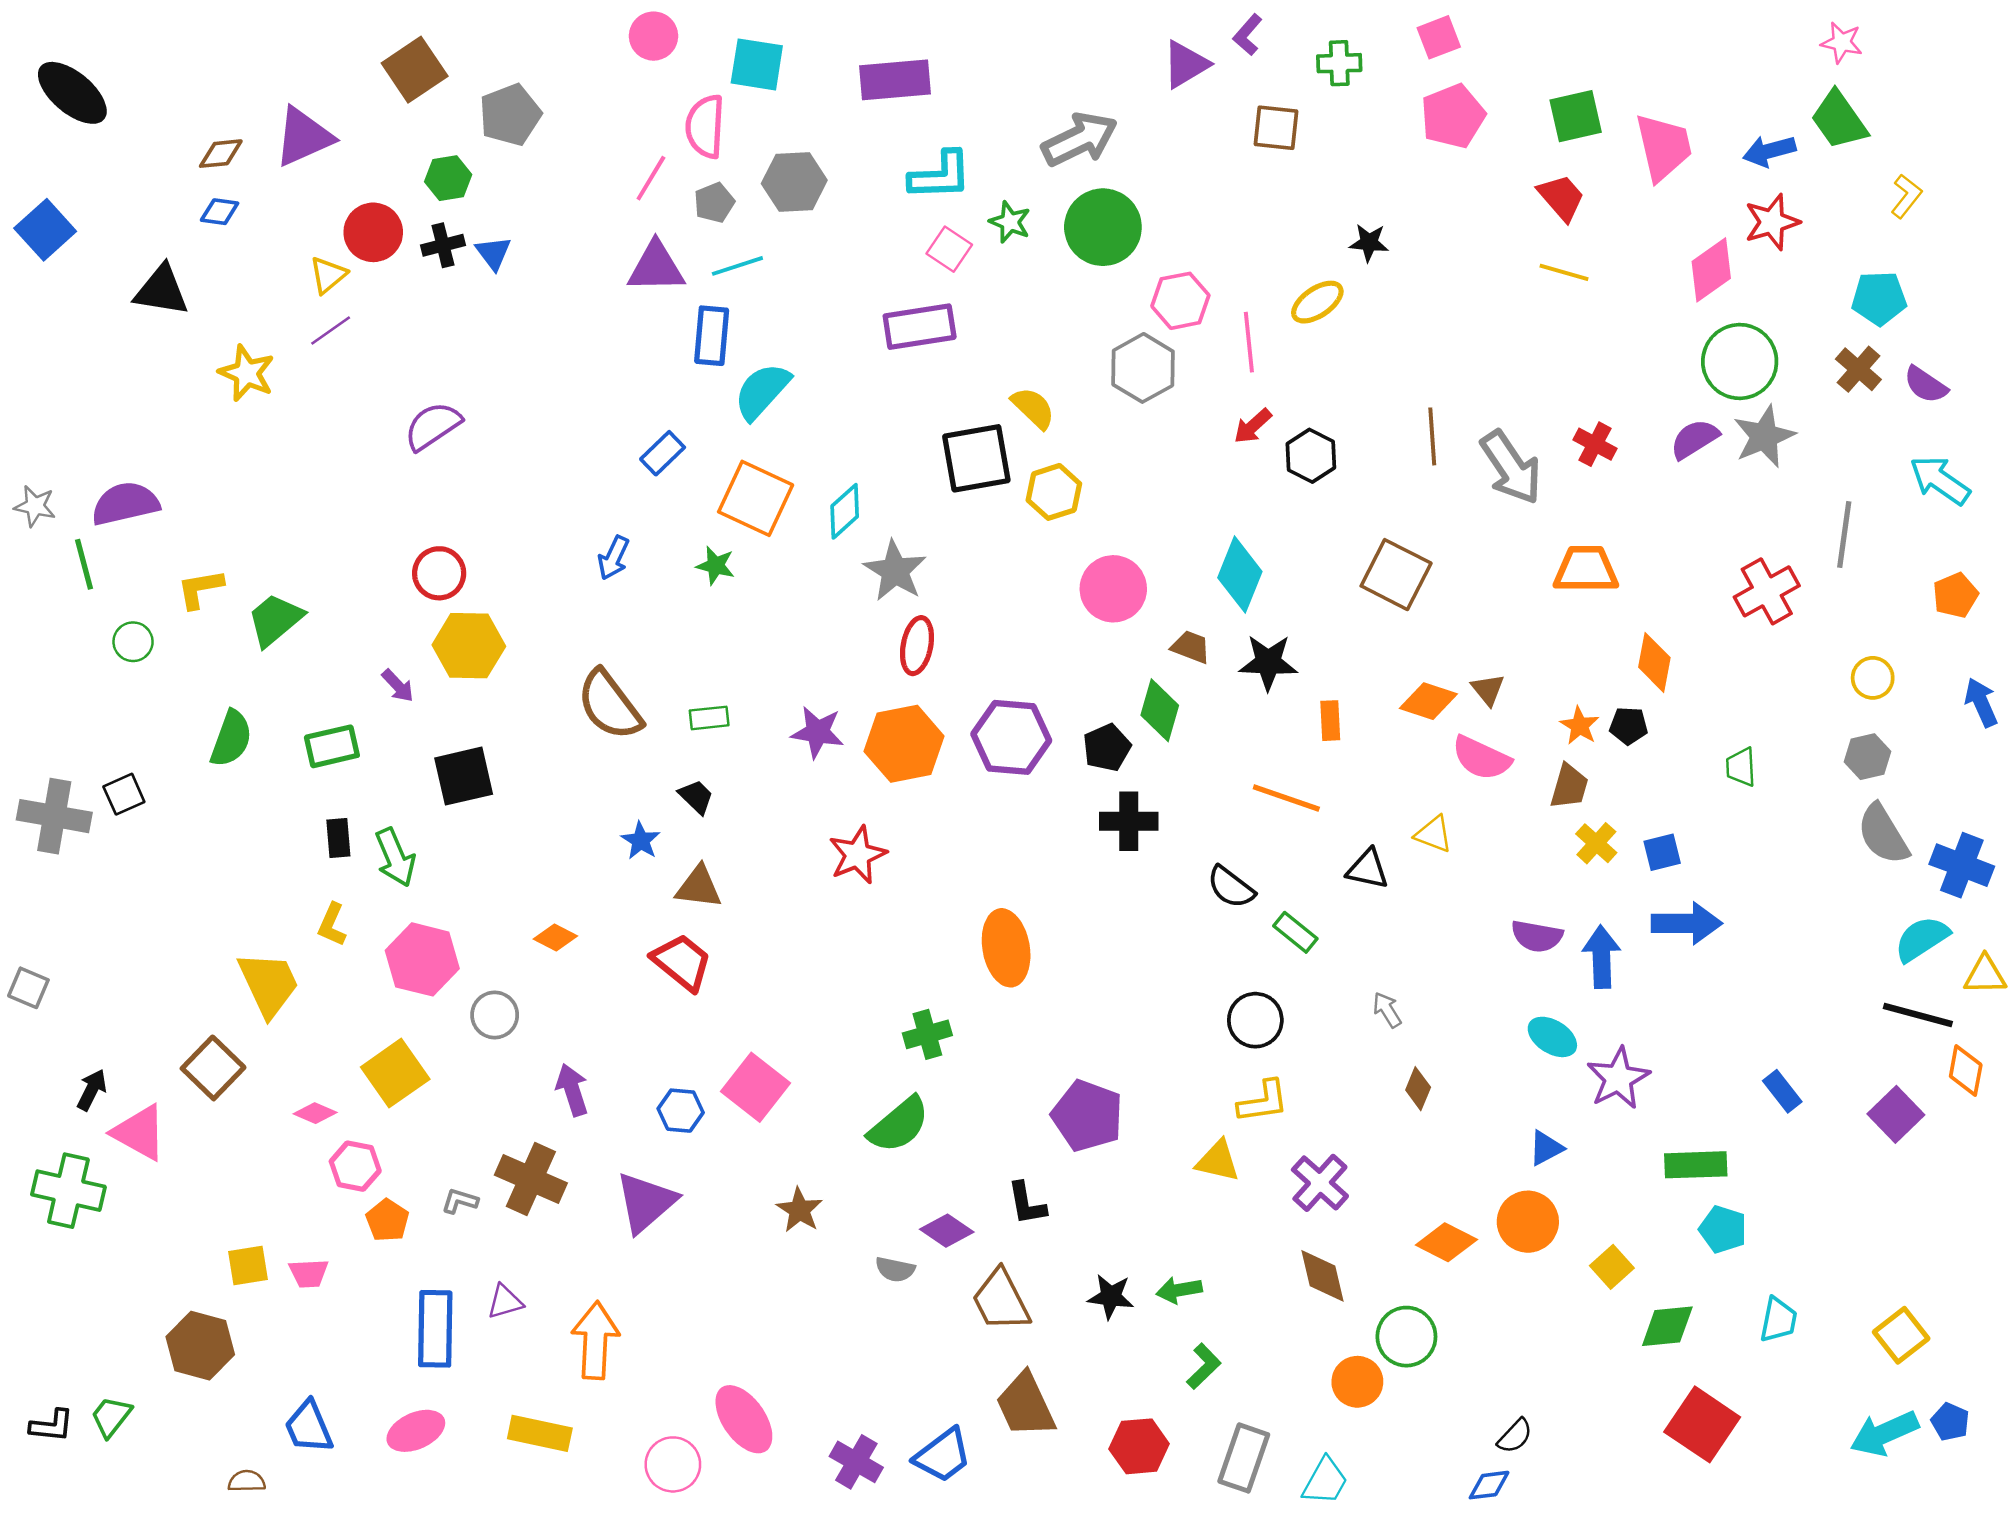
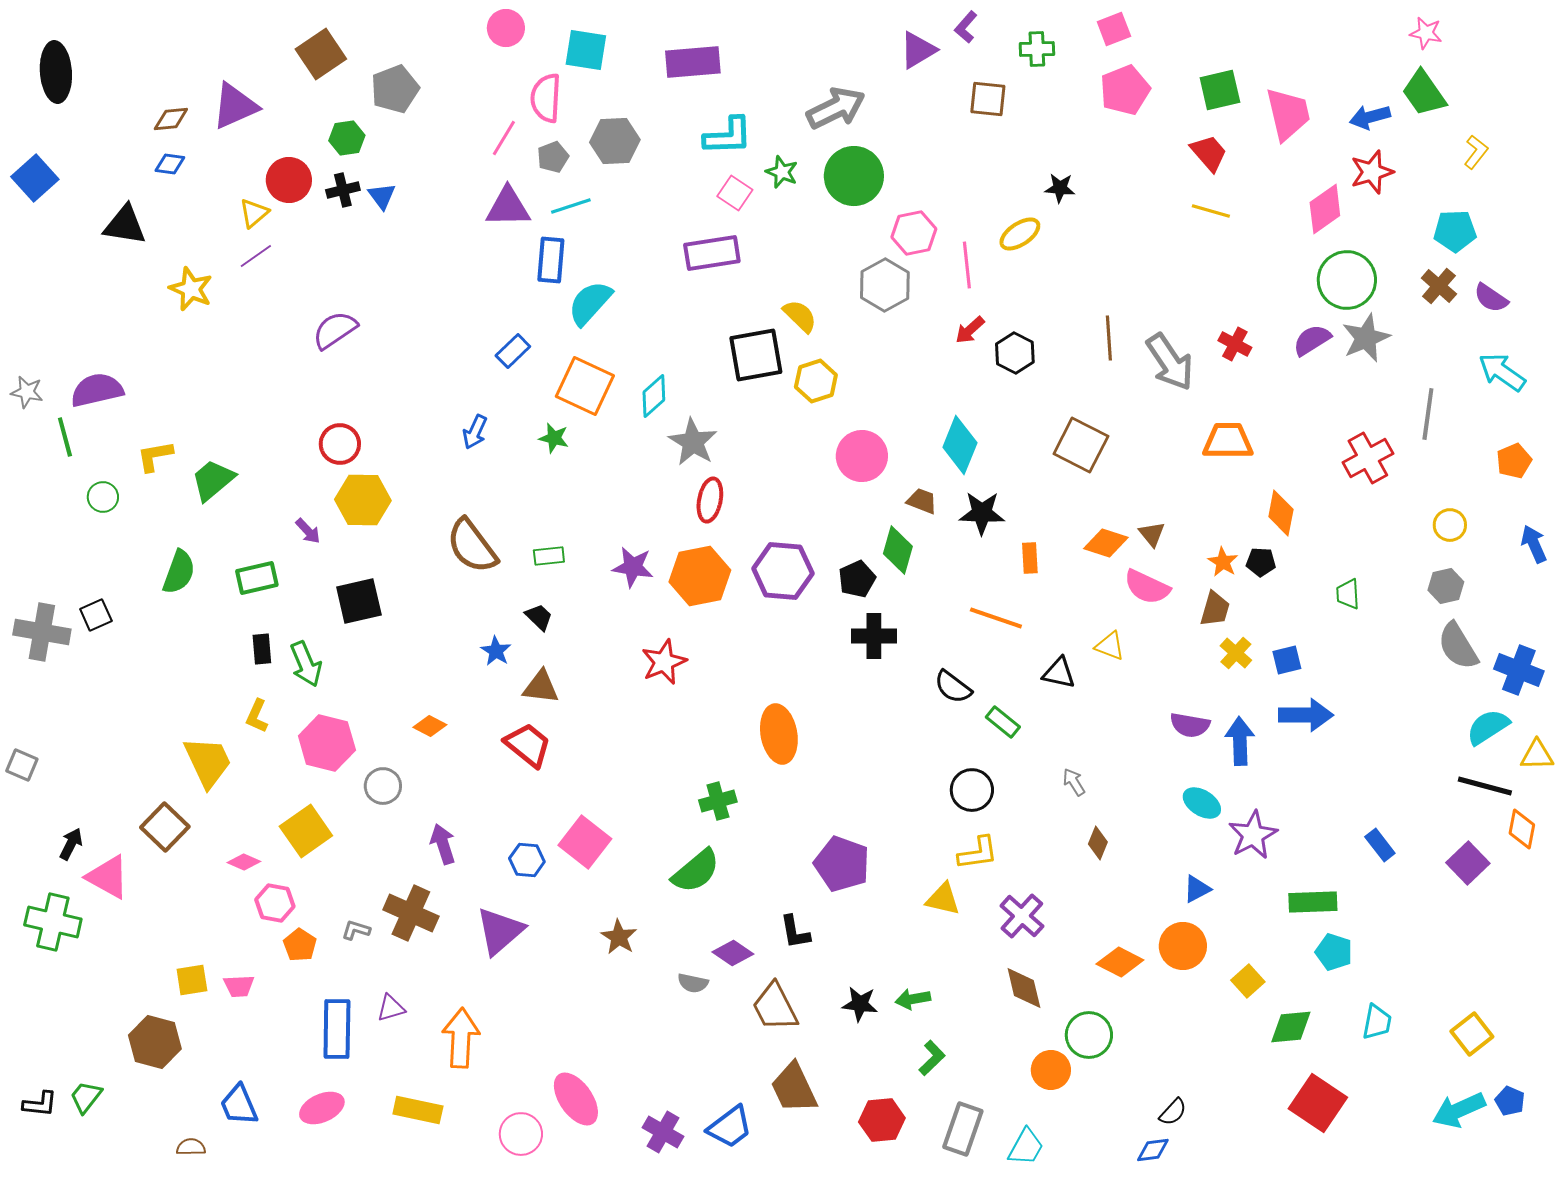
black ellipse: (72, 93) -> (56, 72), turned 46

